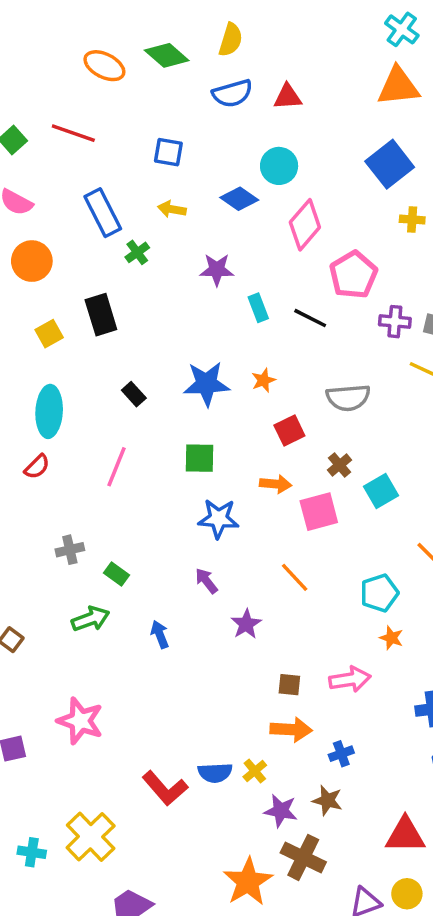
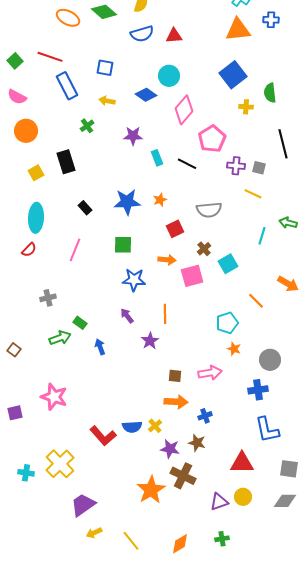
blue rectangle: (103, 213) -> (67, 86), moved
green rectangle: (117, 574) -> (80, 323), moved
orange line: (295, 577) -> (165, 314), moved, turned 42

